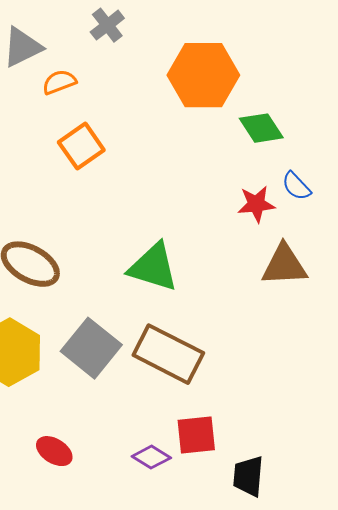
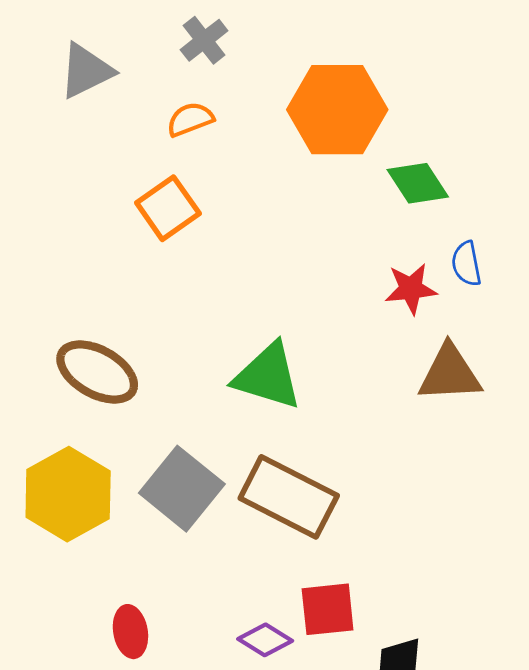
orange semicircle: (59, 82) -> (190, 119), moved
blue semicircle: (296, 186) -> (466, 264), turned 32
red ellipse: (54, 451) -> (130, 632), turned 48

